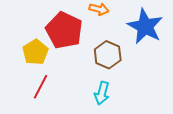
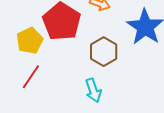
cyan arrow: (102, 93) -> (93, 90), turned -40

